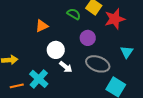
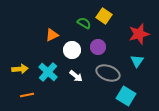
red star: (115, 19) -> (139, 34), moved
white circle: (56, 50) -> (72, 50), moved
cyan cross: (39, 79) -> (48, 72), moved

